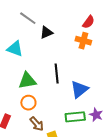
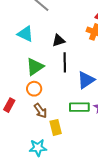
black triangle: (46, 32) -> (59, 40), moved
green triangle: (27, 81) -> (35, 67), turned -30

